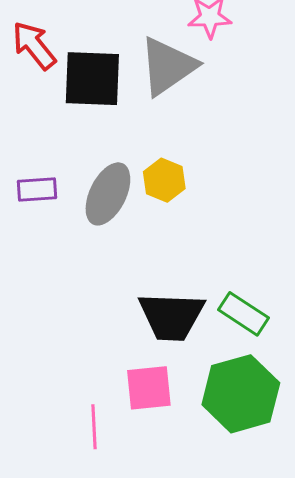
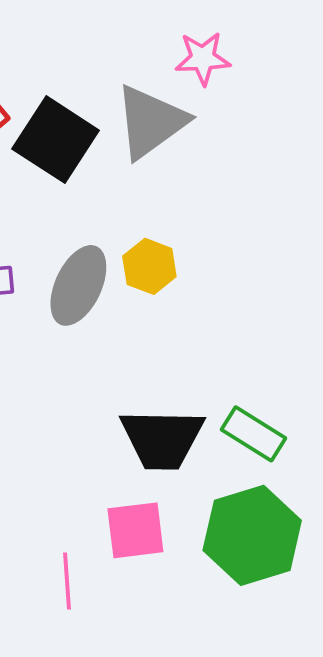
black square: (92, 79) -> (56, 140), turned 32

